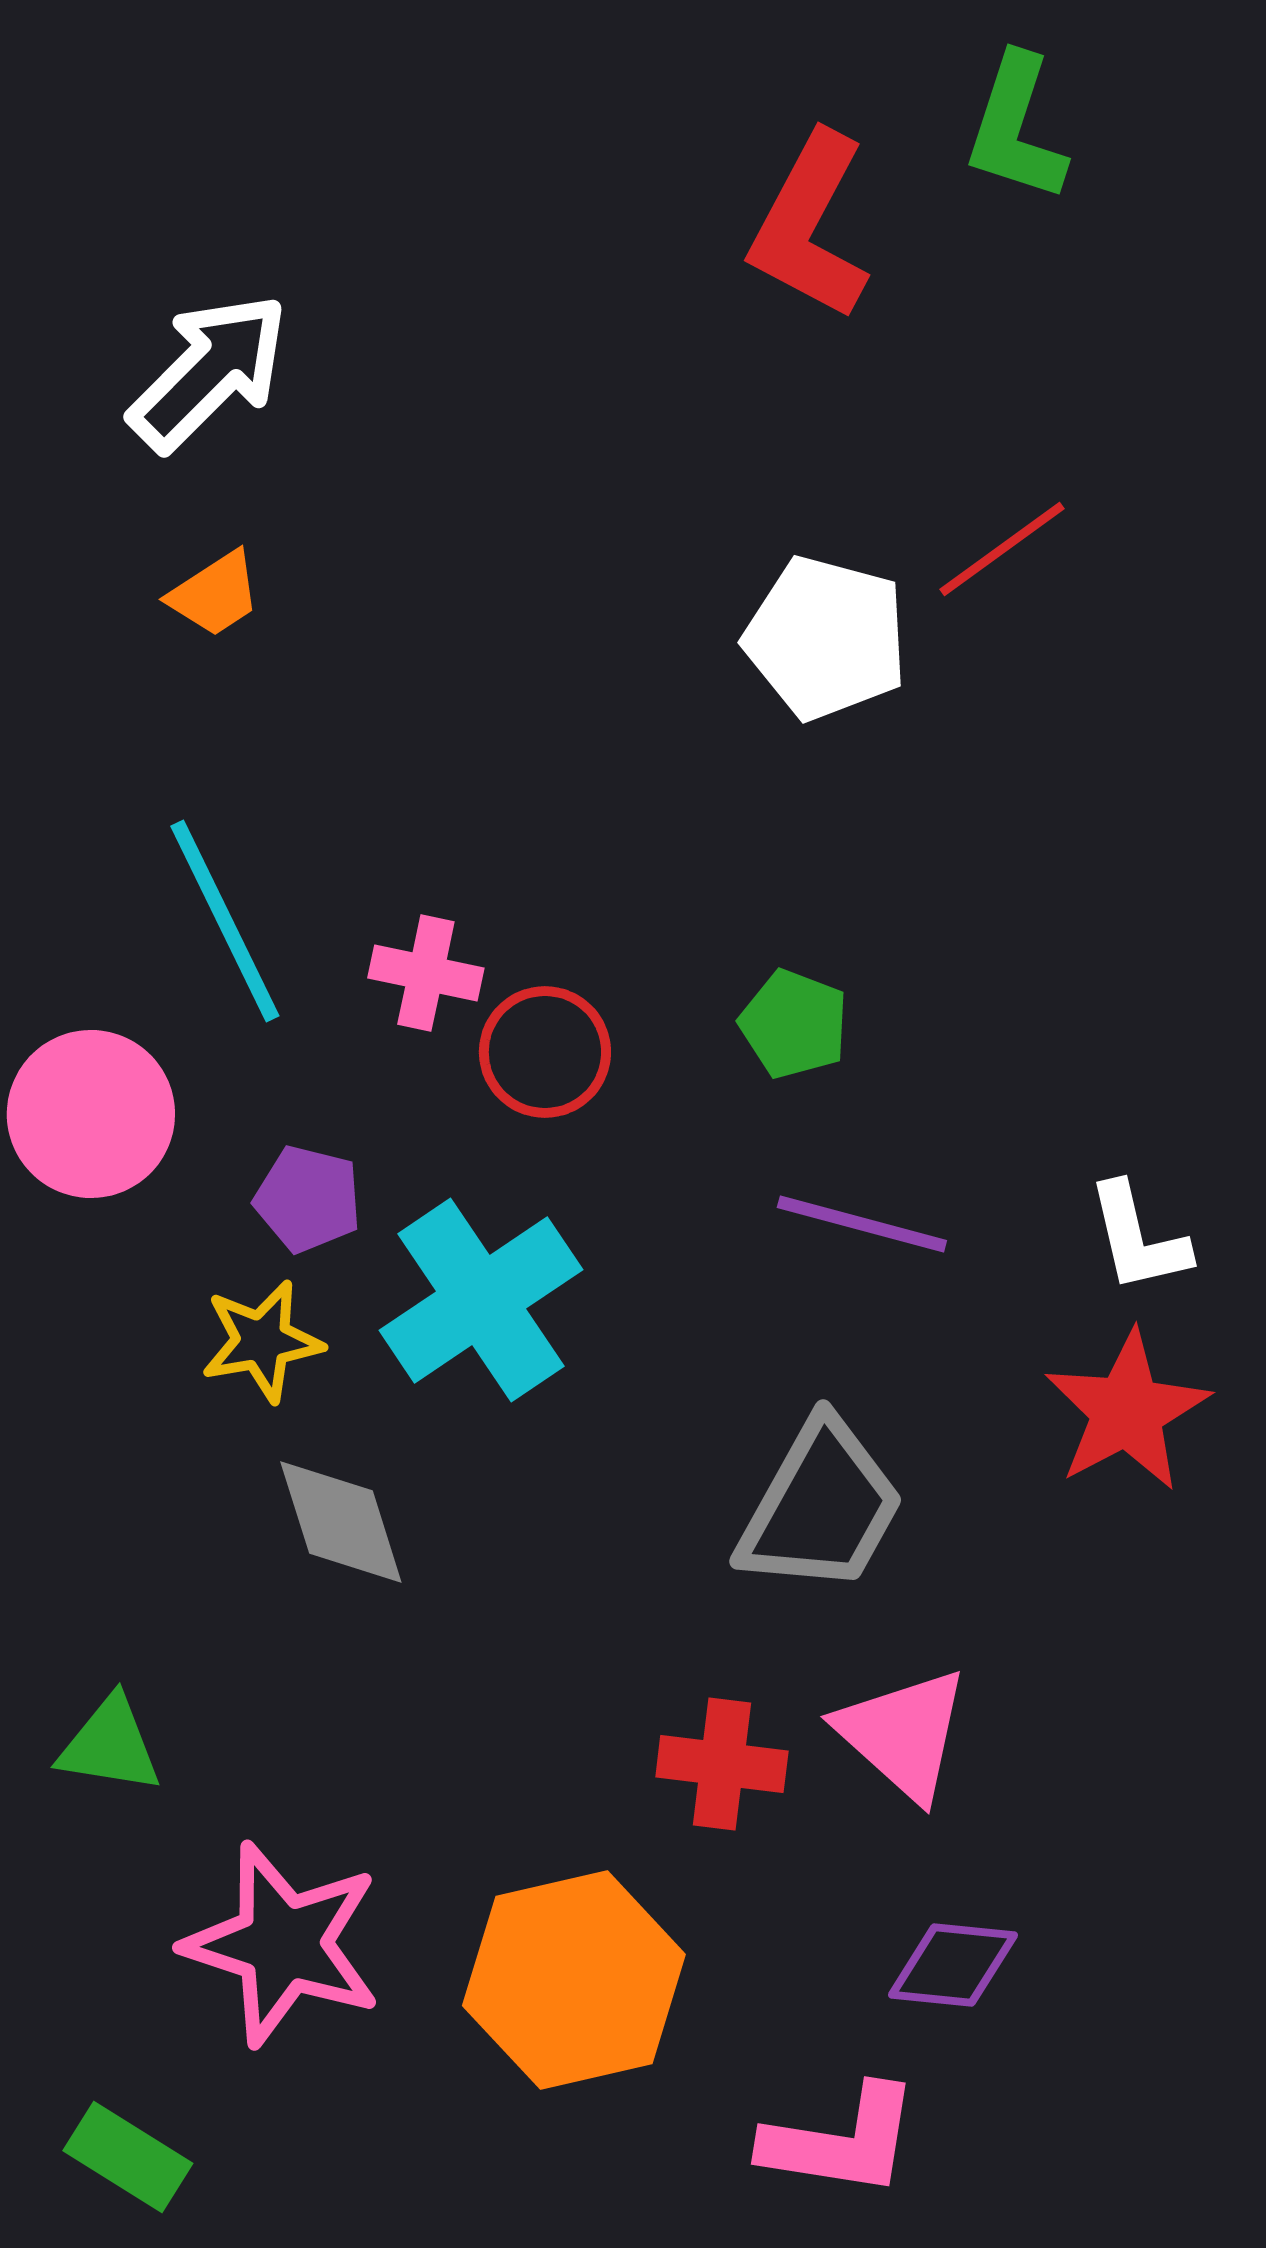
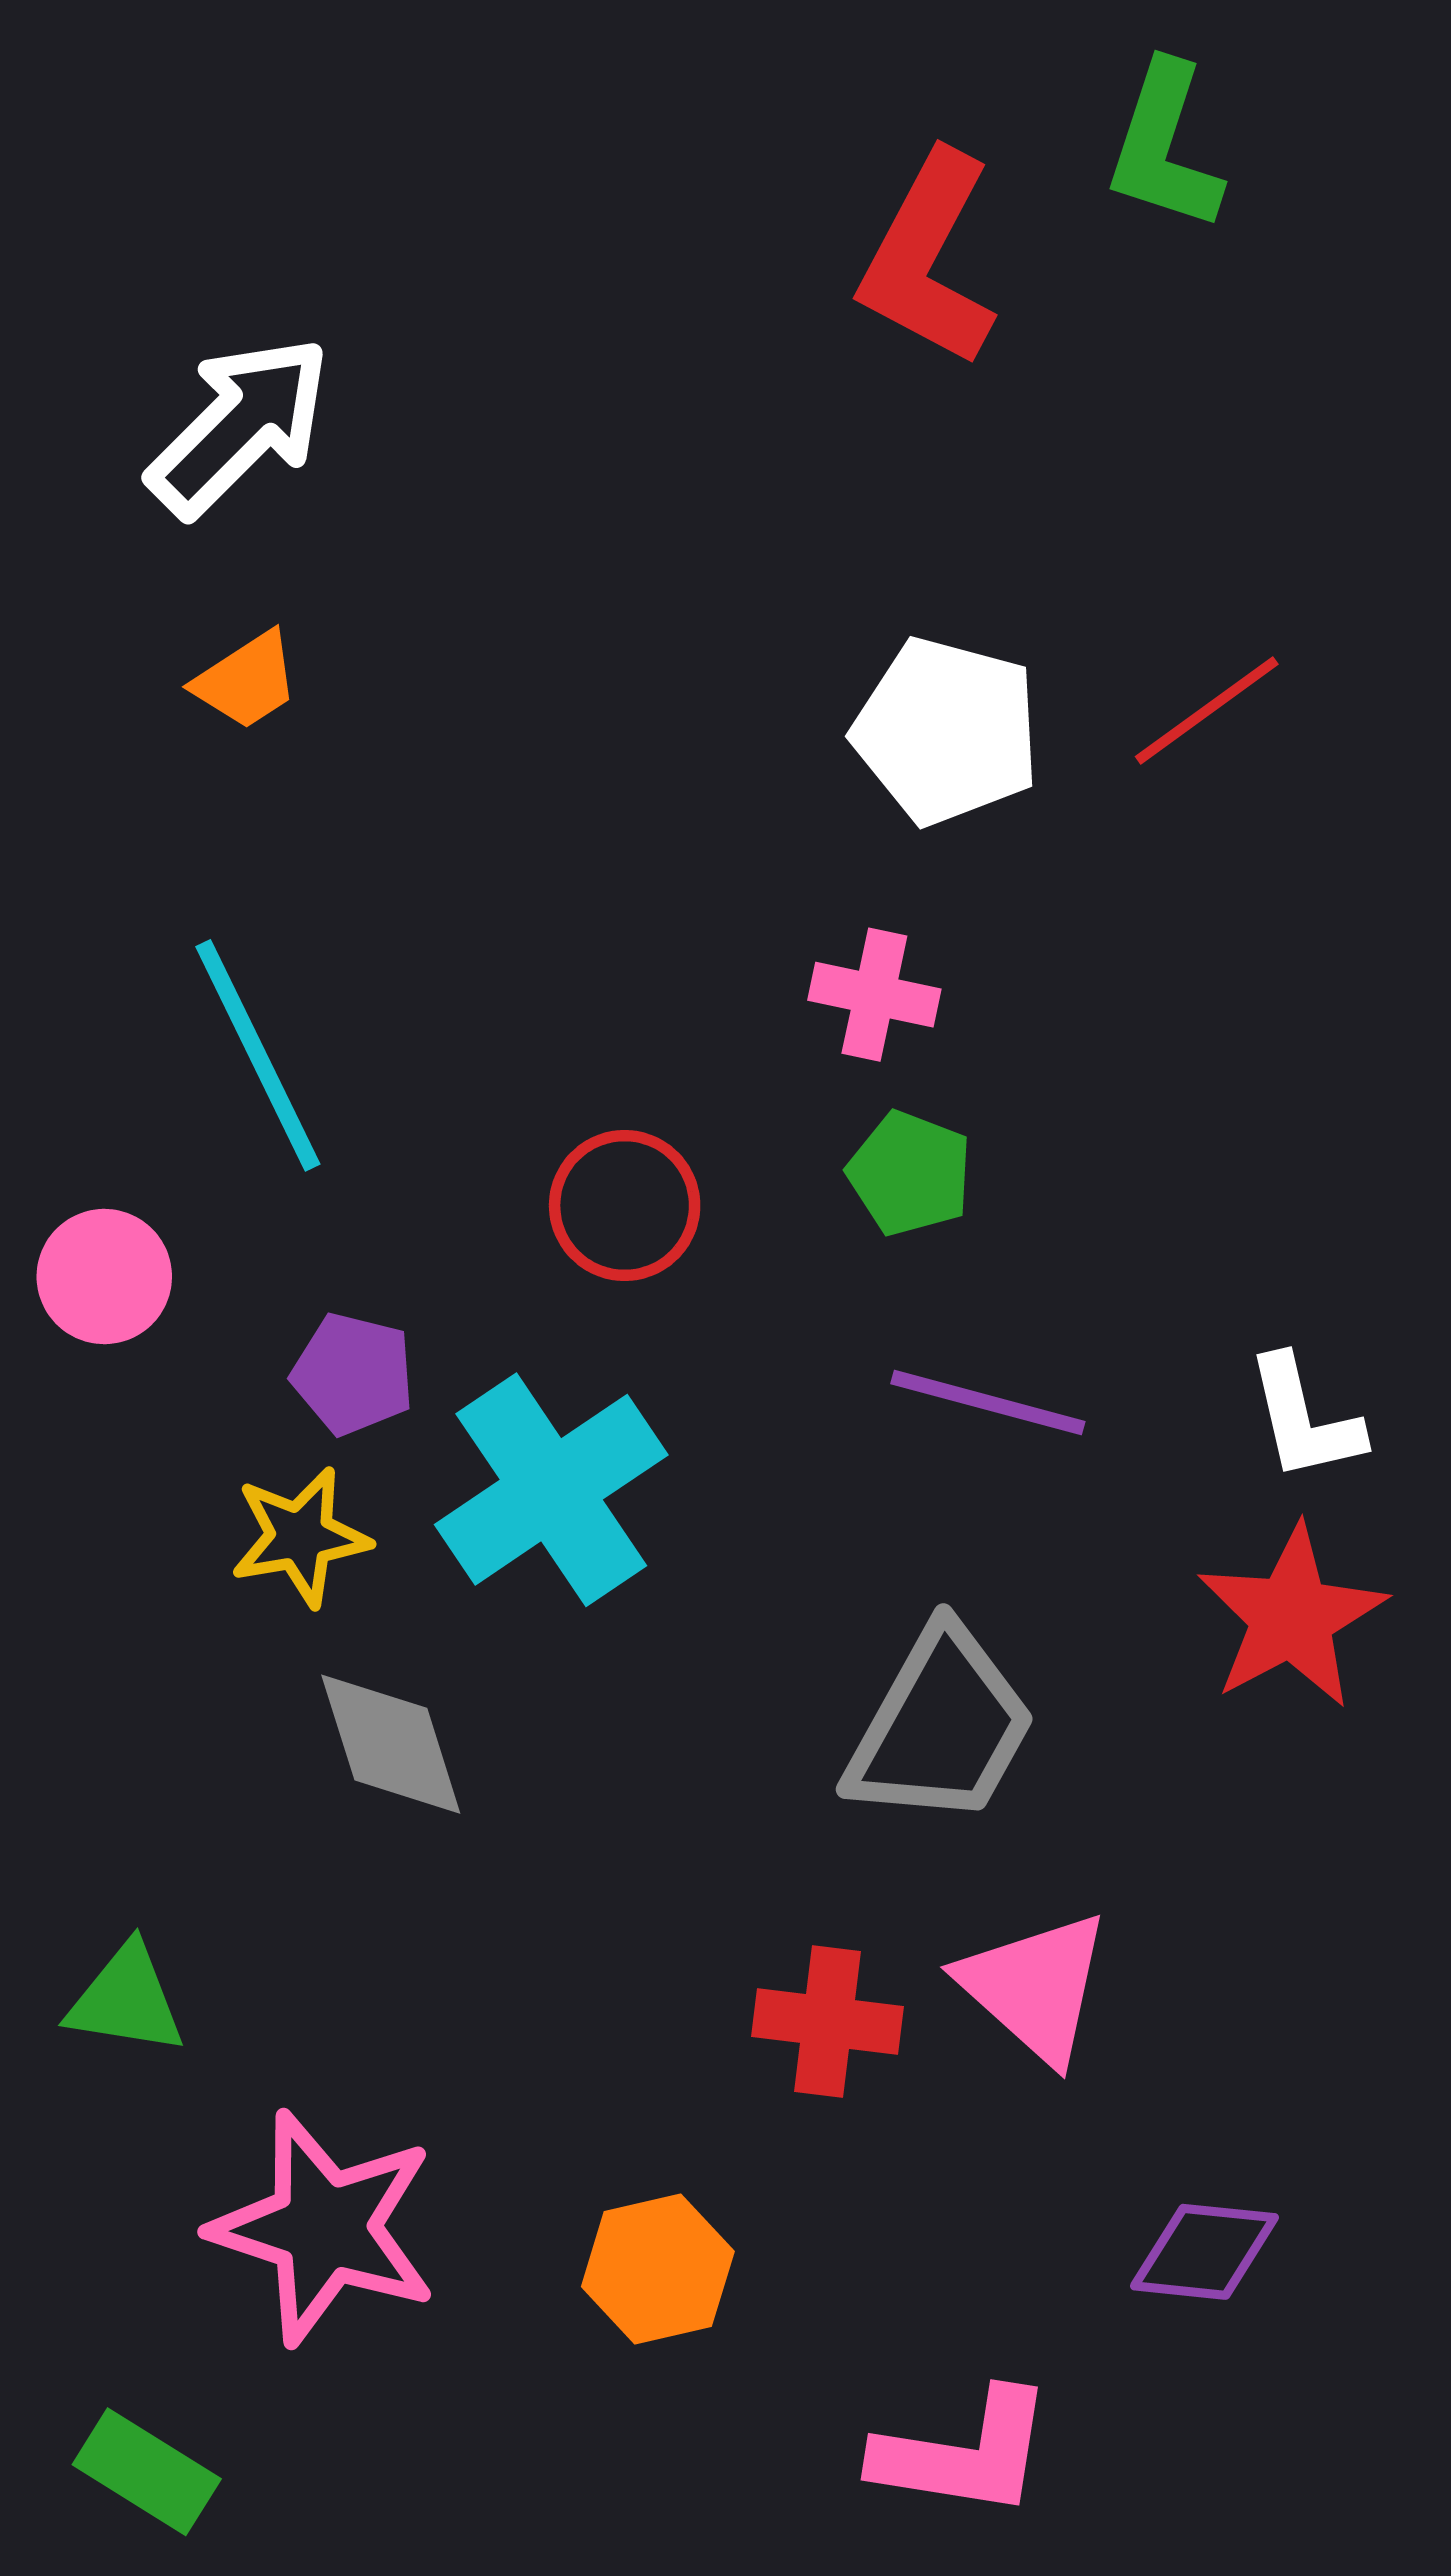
red line: (1002, 549) -> (1207, 710), moved
pink cross: (426, 973) -> (874, 995), moved
pink circle: (91, 1114) -> (104, 1277), size x0.7
purple diamond: (953, 1965) -> (1204, 2252), moved
orange hexagon: (574, 1980) -> (658, 2269), size x0.6

